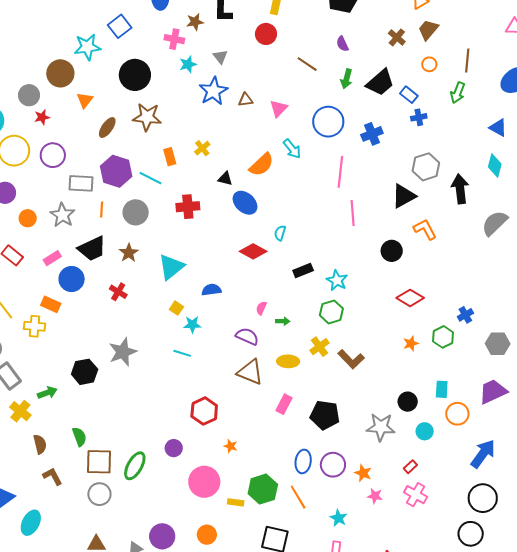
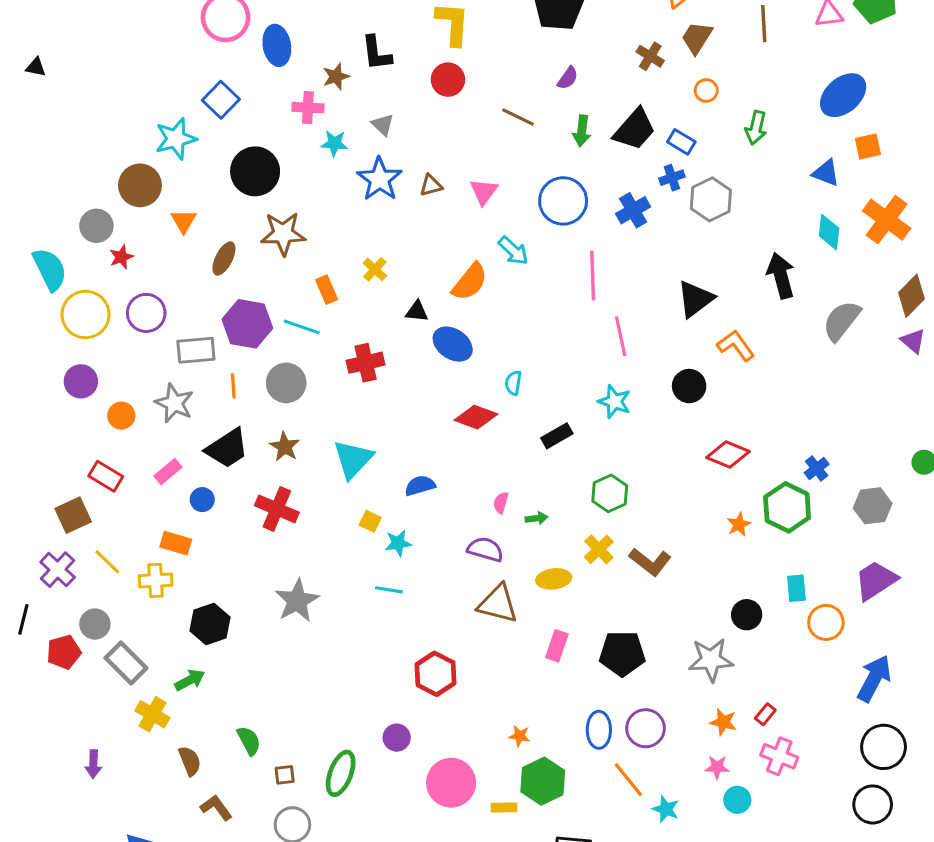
purple semicircle: (342, 44) -> (568, 78), turned -112
brown line: (467, 61) -> (764, 24), moved
cyan star: (188, 64) -> (334, 143), turned 30
blue cross: (419, 117) -> (672, 178), moved
gray hexagon: (426, 167) -> (711, 199), moved
blue circle: (72, 279) -> (202, 500), size x0.6
cyan star: (337, 280) -> (614, 402), moved
red cross: (118, 292) -> (277, 509), size x1.5
green hexagon: (443, 337) -> (787, 507), size x1.4
black hexagon: (85, 372) -> (210, 624), moved
cyan circle: (425, 431) -> (737, 800), moved
orange star: (231, 446) -> (520, 736), moved
brown square: (99, 462) -> (285, 775), size x0.5
orange star: (363, 473) -> (723, 722), moved
orange line: (298, 497) -> (628, 780), moved

